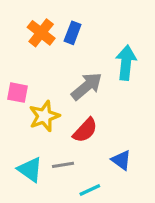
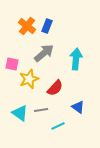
cyan arrow: (126, 63) -> (76, 59), moved
gray arrow: (87, 86) -> (44, 53), moved

